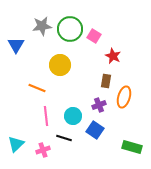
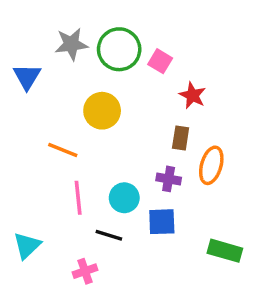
purple cross: (99, 105) -> (169, 179), turned 32
blue square: (95, 130) -> (162, 222), turned -36
pink cross: (43, 150) -> (85, 271), moved

